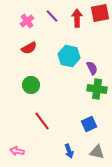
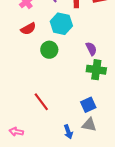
cyan hexagon: (69, 56) -> (61, 24), moved
green circle: (31, 85) -> (49, 50), moved
gray triangle: (97, 152) -> (89, 125), moved

